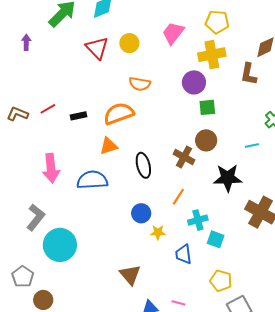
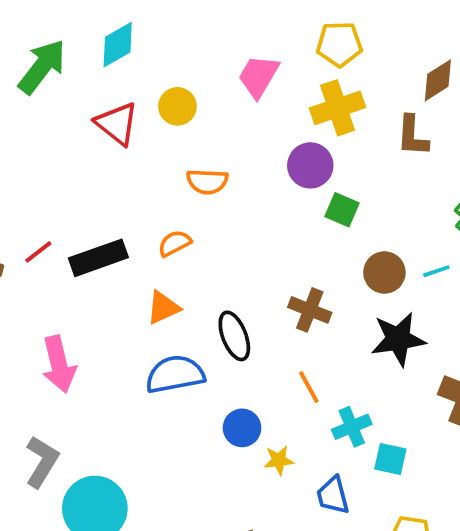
green square: (207, 107) -> (342, 210), turned 36
orange semicircle: (119, 114) -> (175, 243), size x0.6
black rectangle: (78, 116) -> (98, 258), size x1.8
brown circle: (206, 140) -> (384, 273), moved
blue semicircle: (92, 180) -> (175, 374), moved
orange line: (178, 197) -> (309, 387), turned -54

